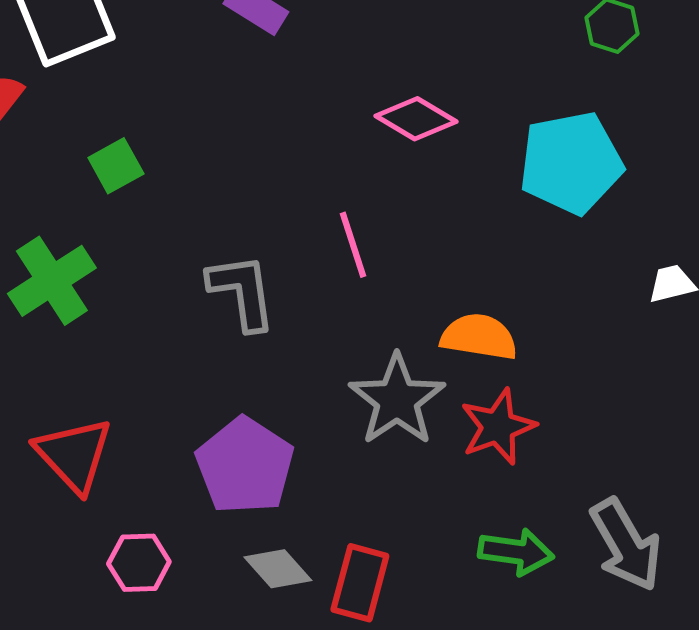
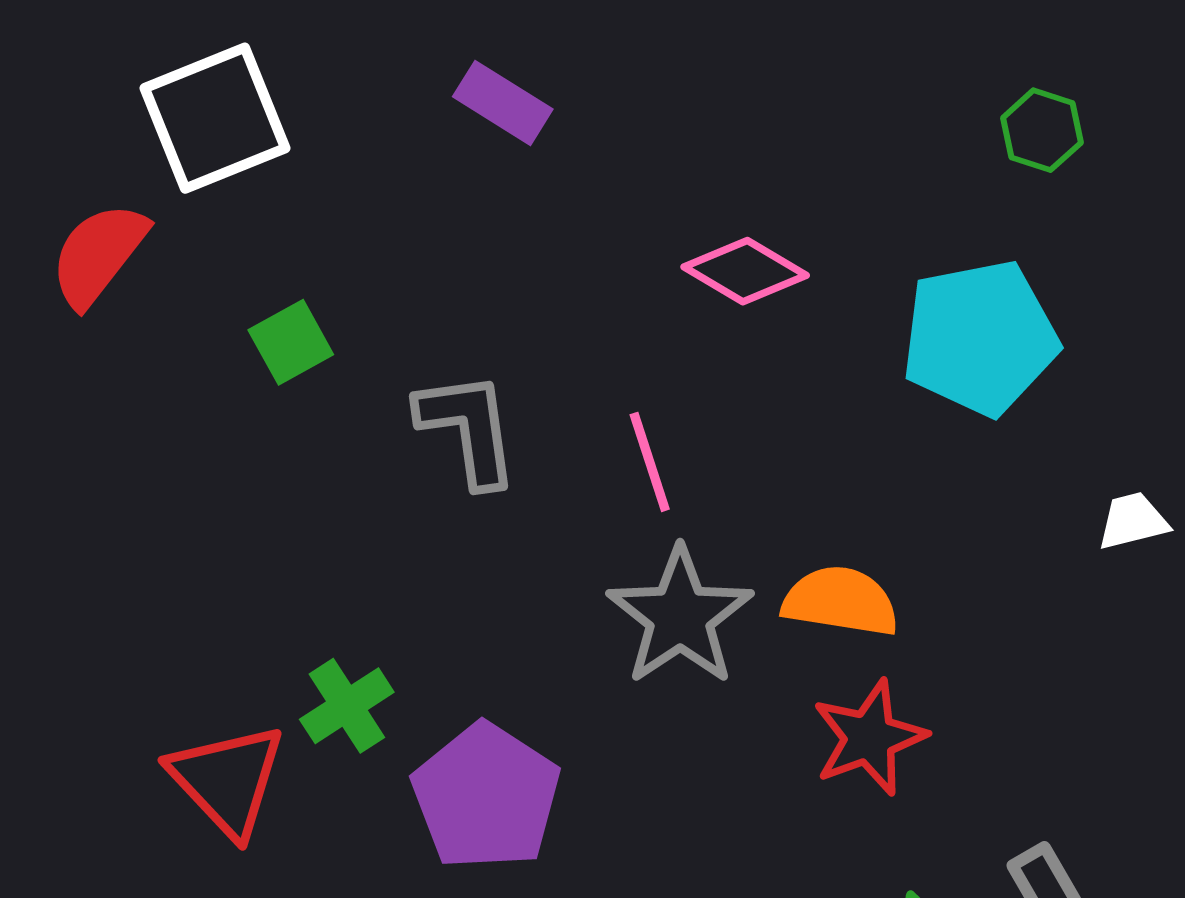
green cross: (52, 281) -> (347, 706), moved, size x0.7
gray L-shape: (242, 292) -> (468, 429), moved
gray star: (397, 400) -> (680, 616), moved

